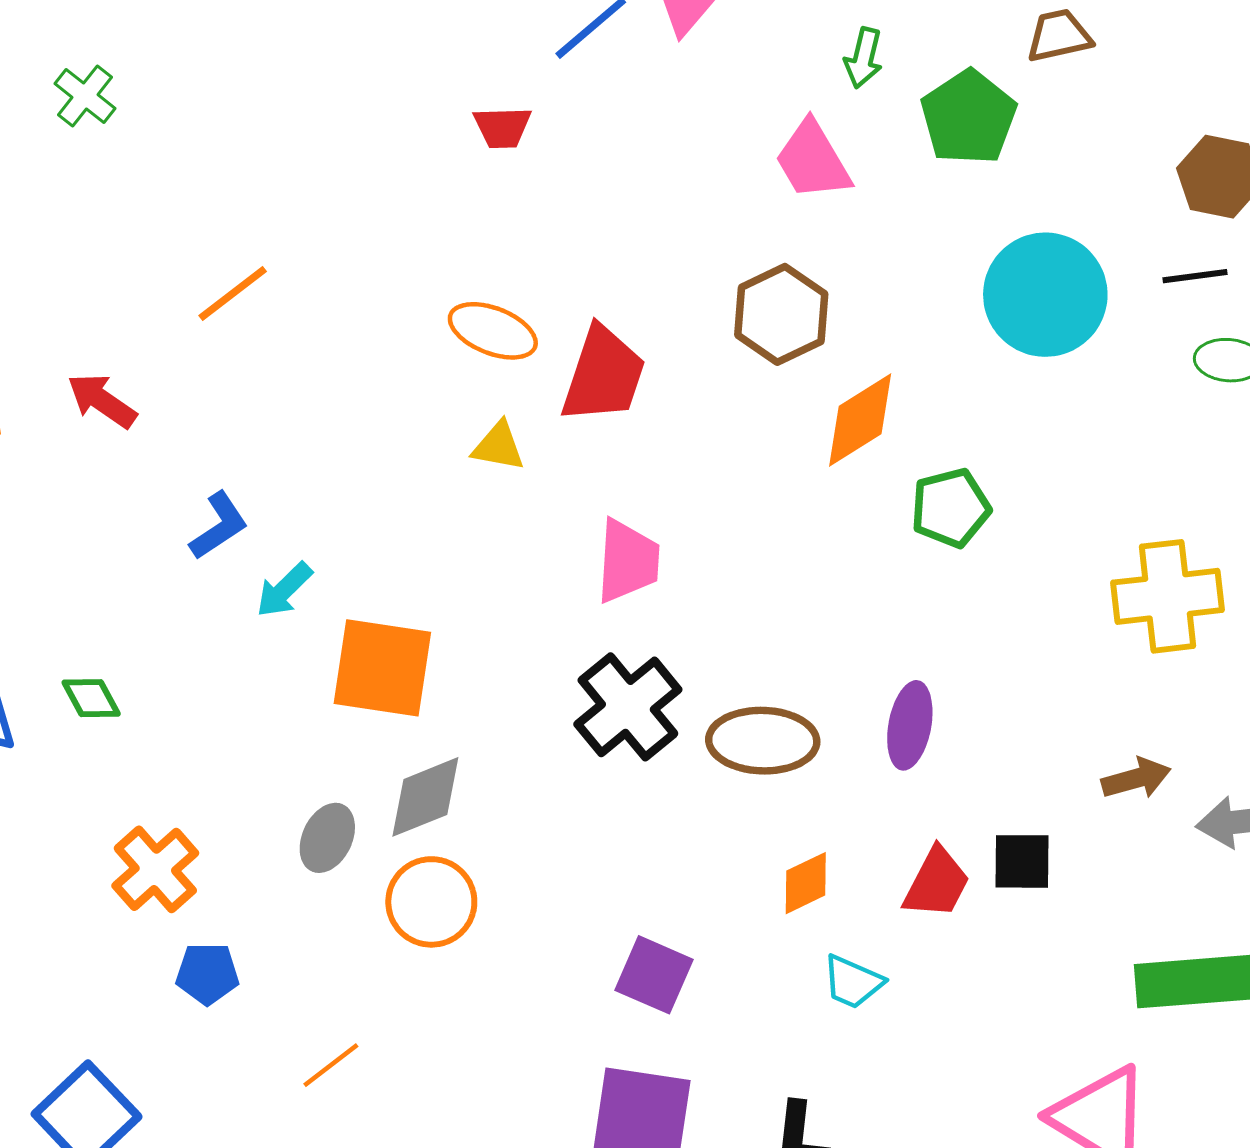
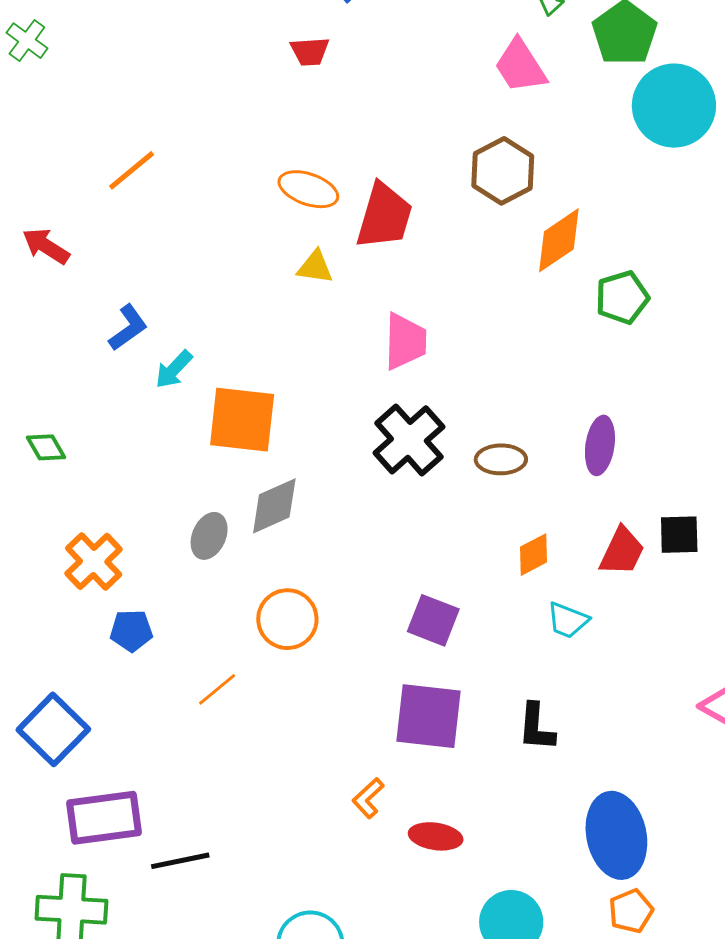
cyan circle: (1045, 295) -> (674, 106), moved
brown ellipse: (763, 741) -> (501, 459), size x0.7
orange circle: (431, 902) -> (287, 619), moved

